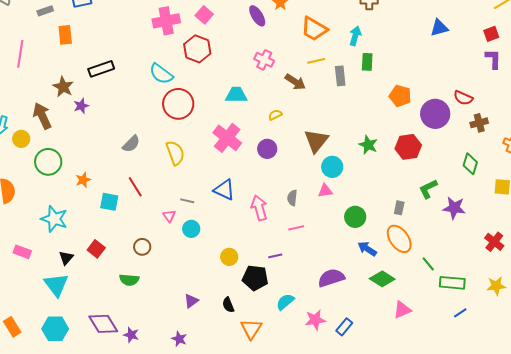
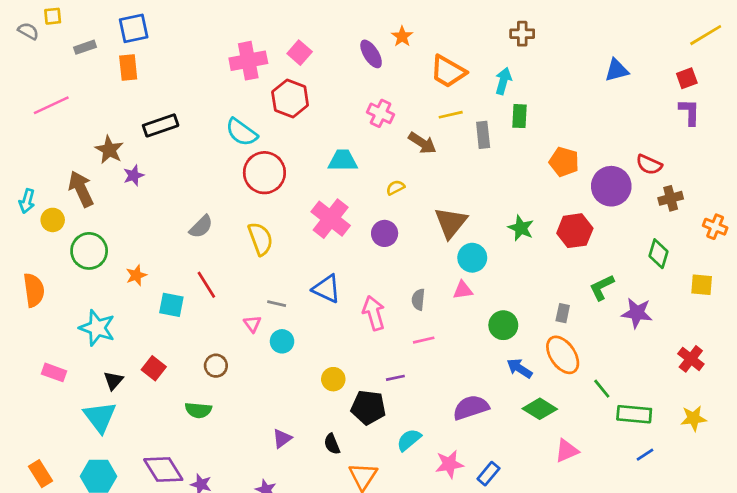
orange rectangle: (65, 35) -> (128, 67), moved
pink line: (20, 54) -> (51, 105), turned 56

